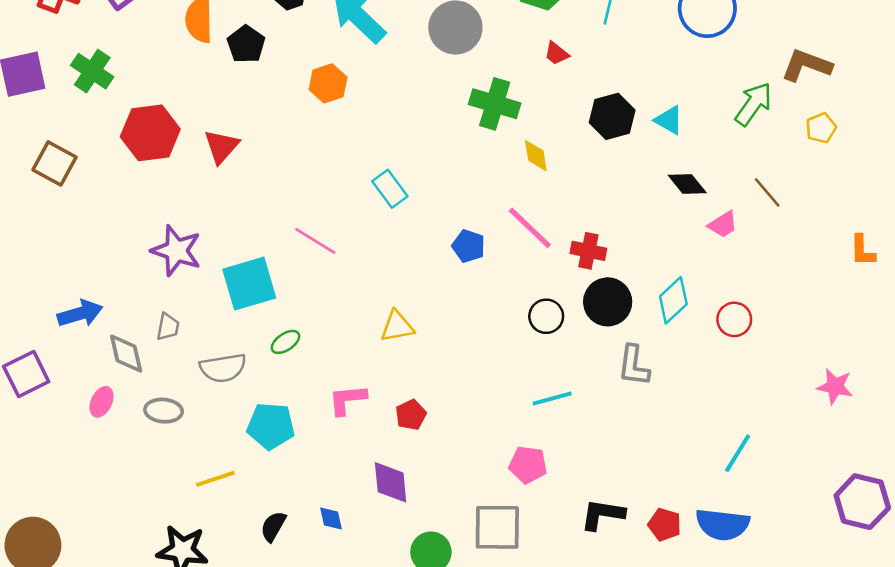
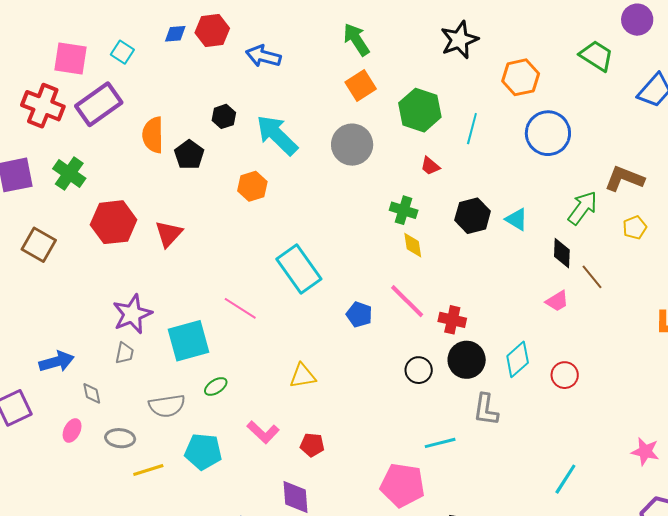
green cross: (495, 104) -> (404, 210), moved, size x0.7
black diamond: (687, 184) -> (562, 253), moved, turned 40
cyan rectangle: (390, 189) -> (299, 269), size x1.6
purple star: (176, 251) -> (132, 314), turned 30
gray trapezoid: (168, 327) -> (124, 353), moved
gray diamond: (126, 354) -> (92, 393), size x0.7
pink star: (835, 386) -> (645, 452), moved
cyan line: (552, 399) -> (440, 443), moved
pink L-shape: (347, 400) -> (263, 432), turned -132
red pentagon: (411, 415) -> (312, 445), turned 30
pink pentagon: (528, 465) -> (402, 485), size x1.5
yellow line: (215, 479) -> (148, 470), moved

